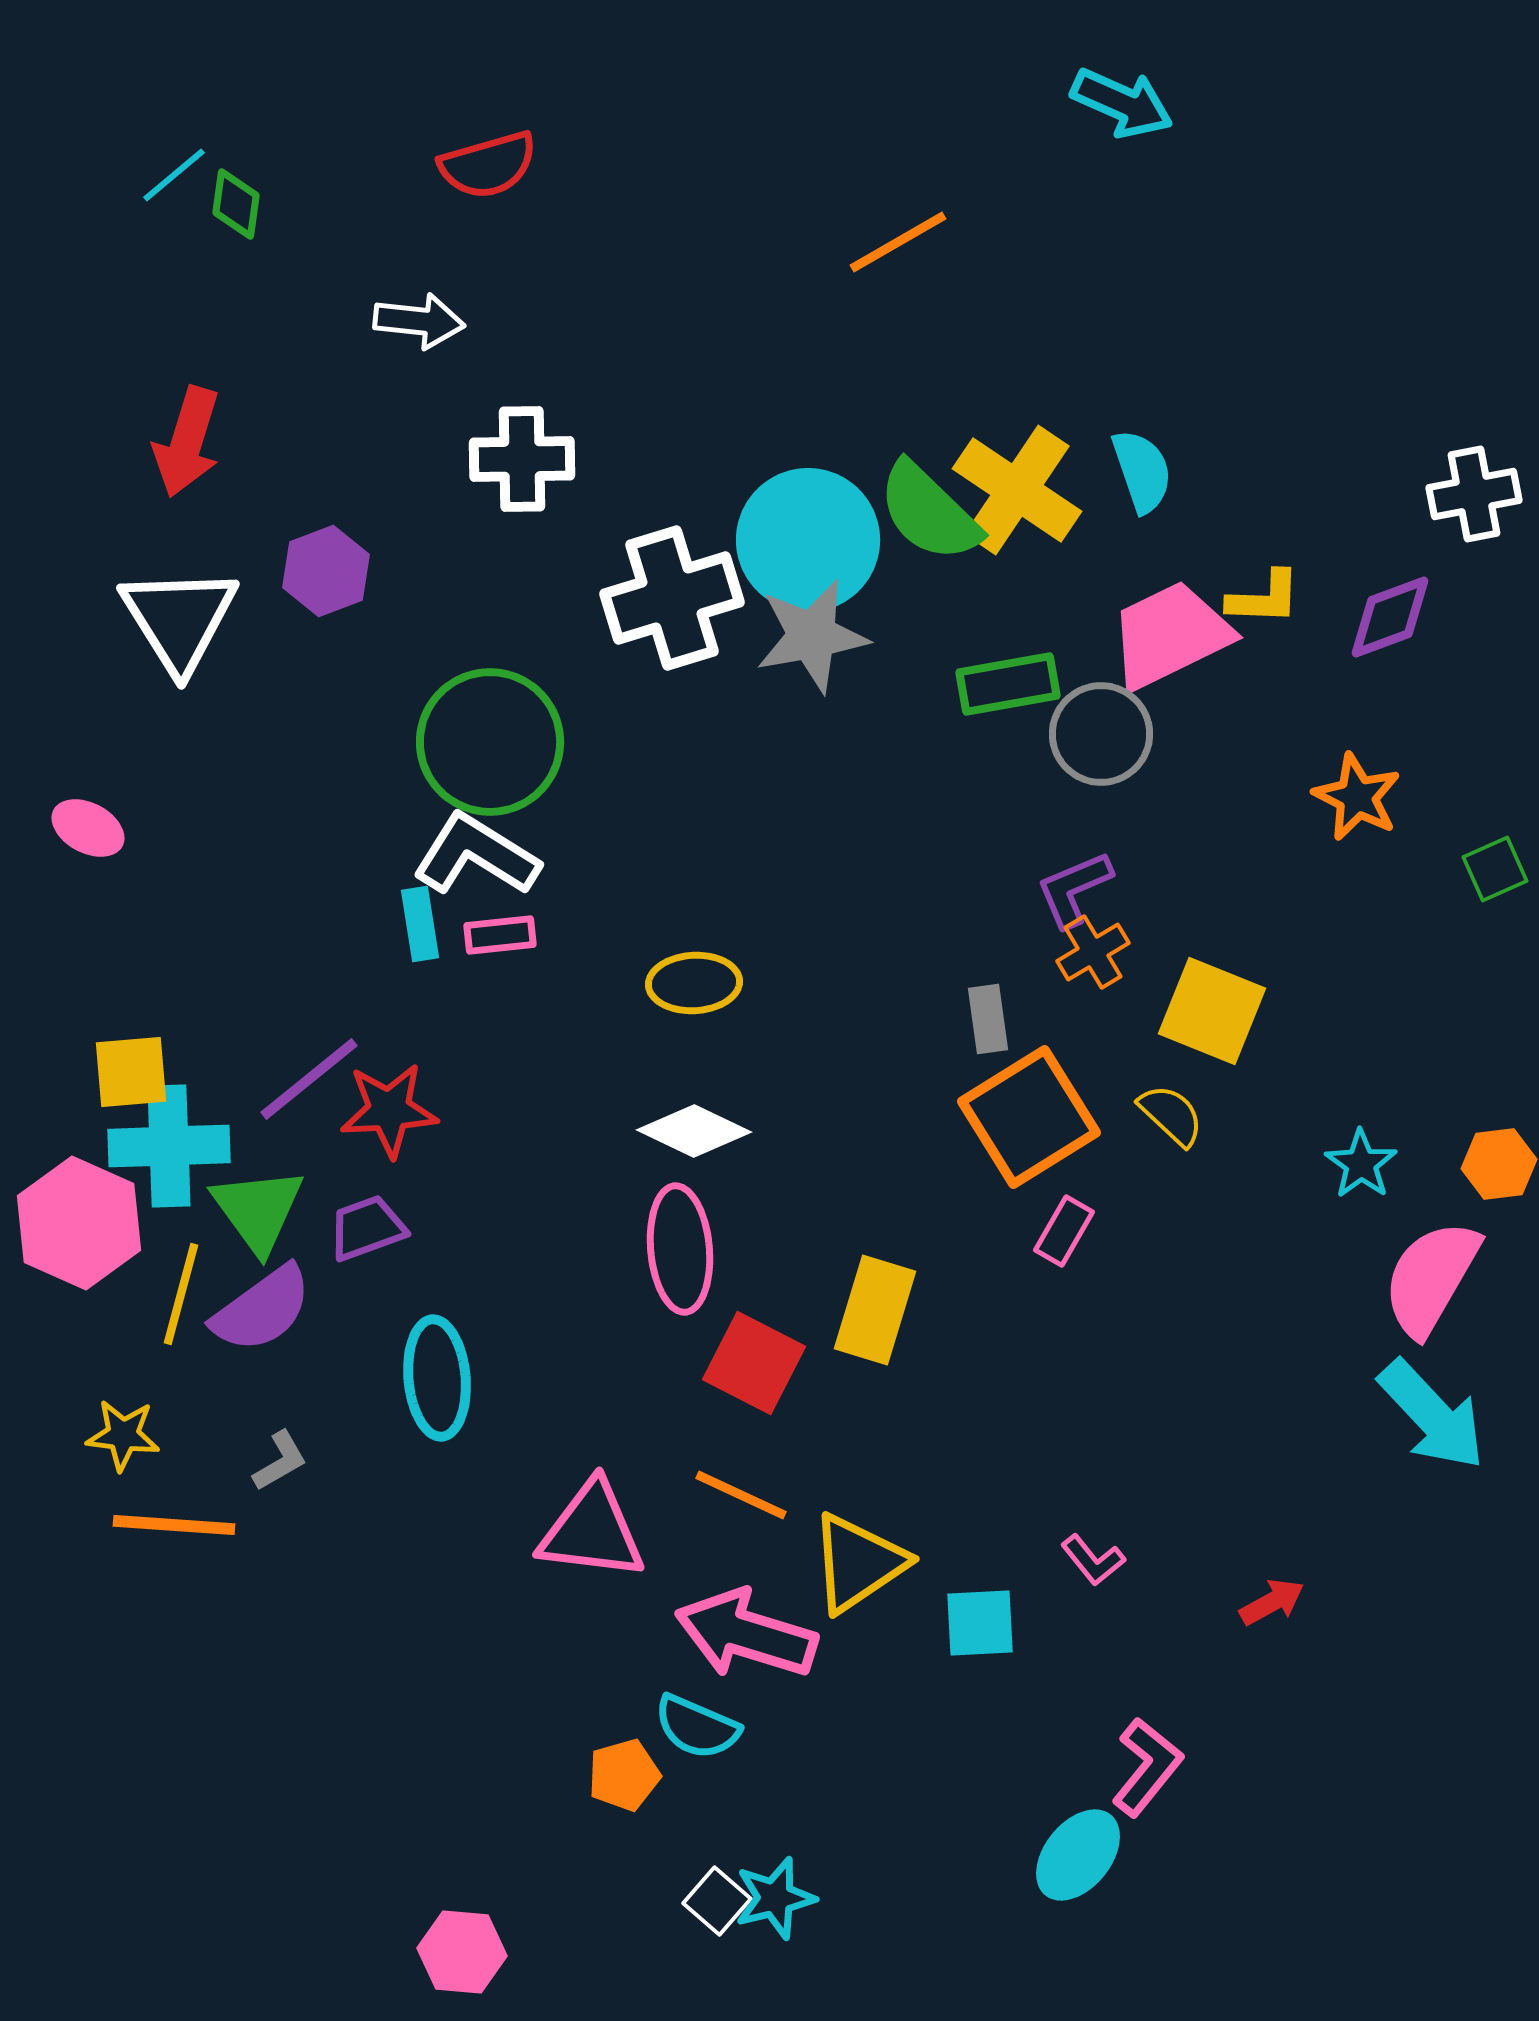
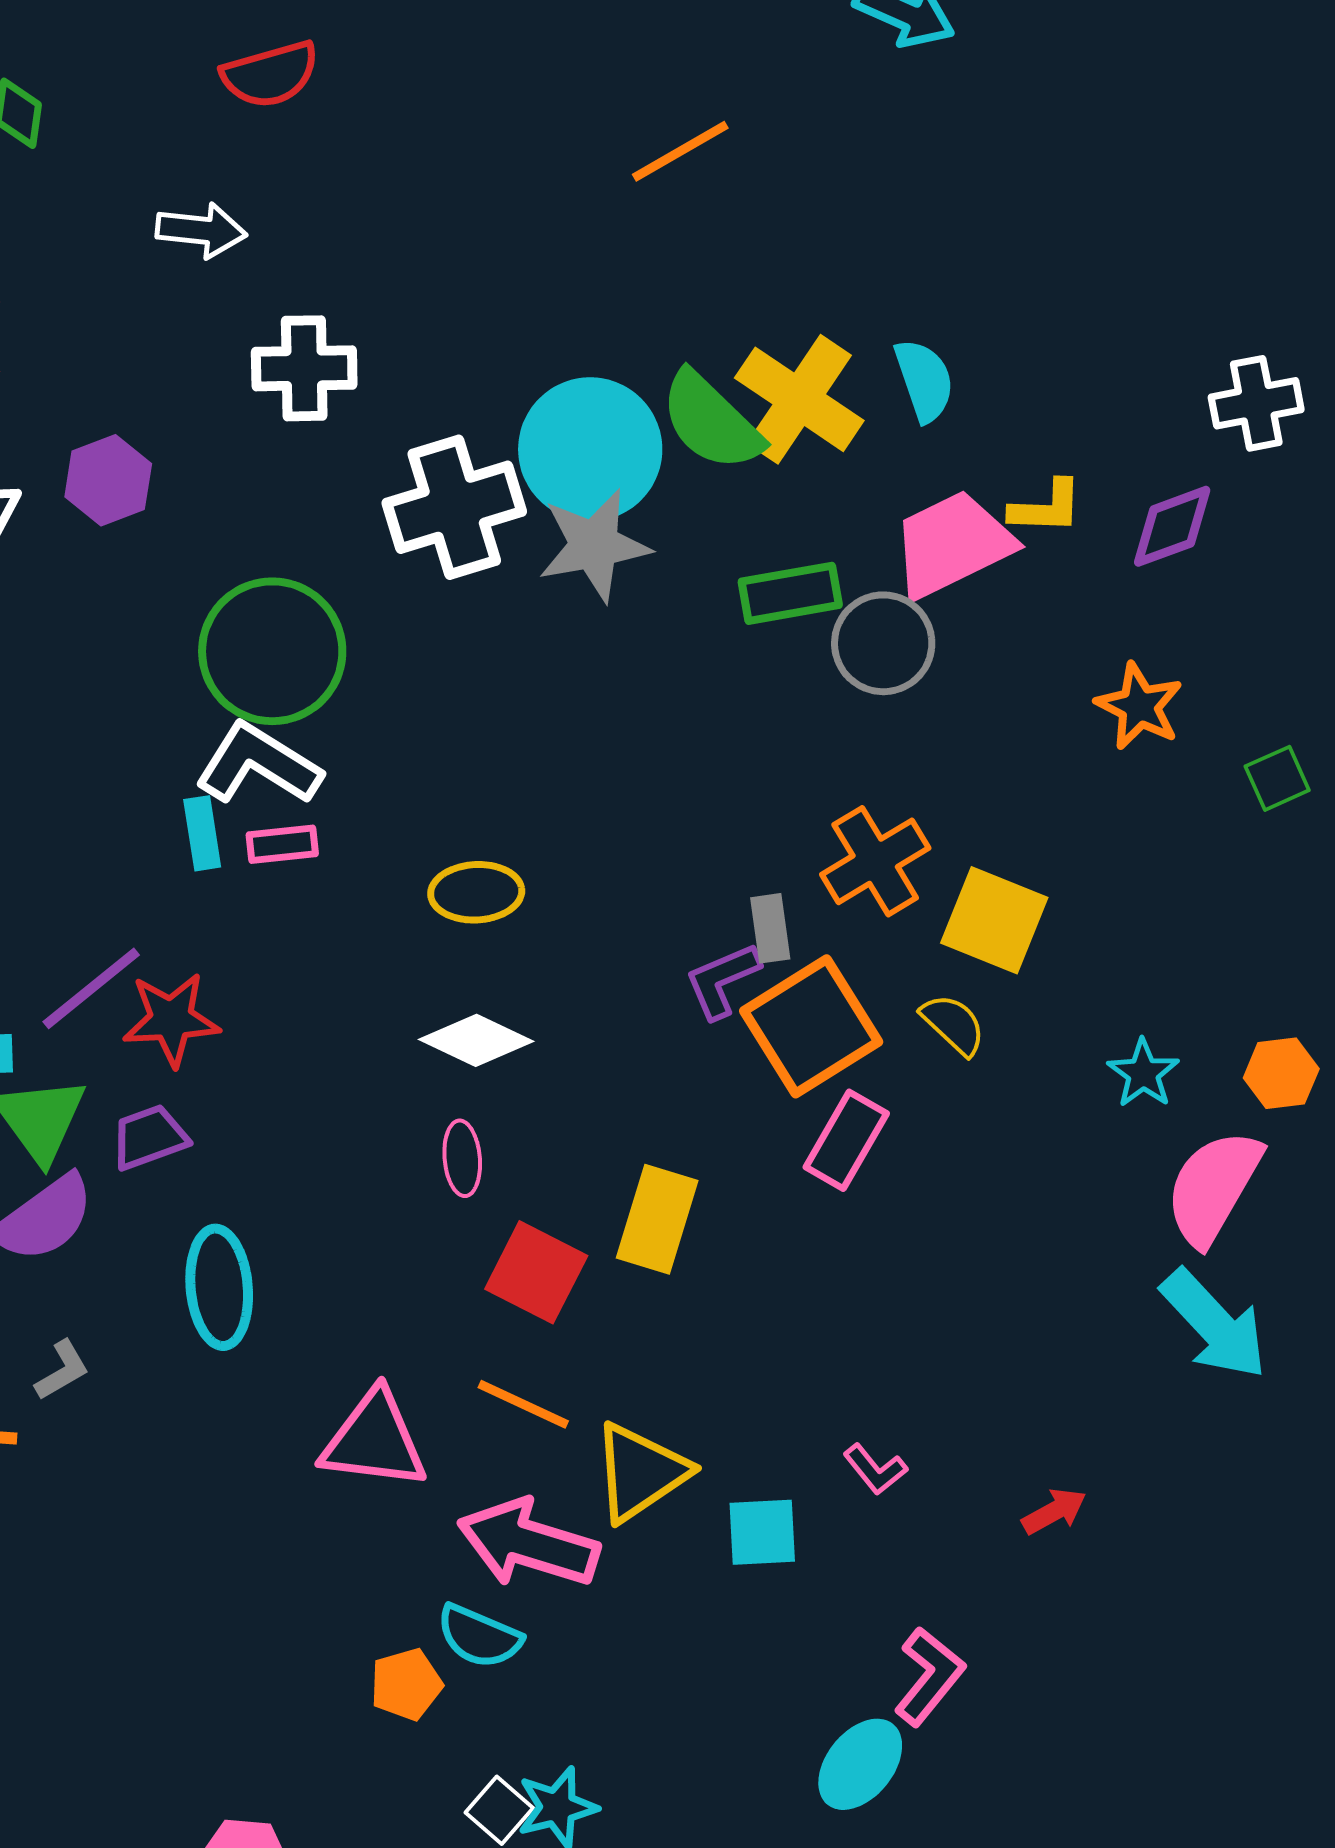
purple L-shape: (1074, 889) -> (722, 980), moved
orange cross: (1093, 952) -> (875, 861), size x1.5
pink rectangle: (1064, 1231) -> (846, 1140), size x1.4
pink ellipse: (680, 1249) -> (462, 1158), size x0.6

